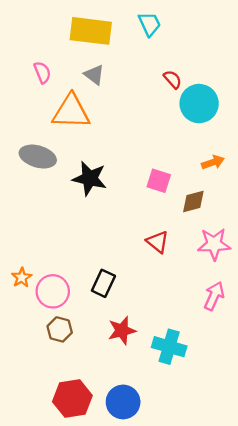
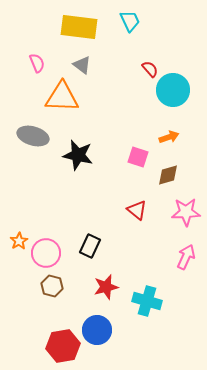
orange arrow: (213, 162) -> (169, 137), moved
blue circle: (123, 402) -> (97, 330), moved

